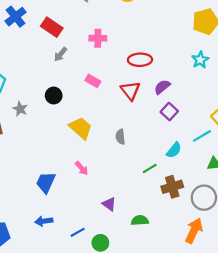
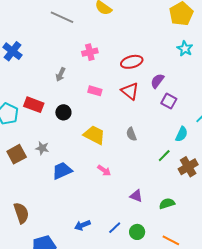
red rectangle: (52, 27) -> (34, 105), moved
gray star: (20, 109) -> (42, 148), moved
blue trapezoid: (46, 182) -> (62, 171), moved, turned 55

